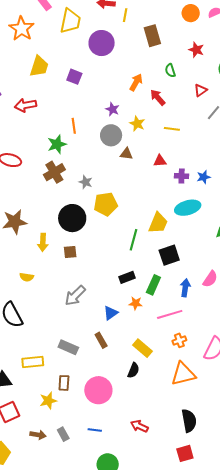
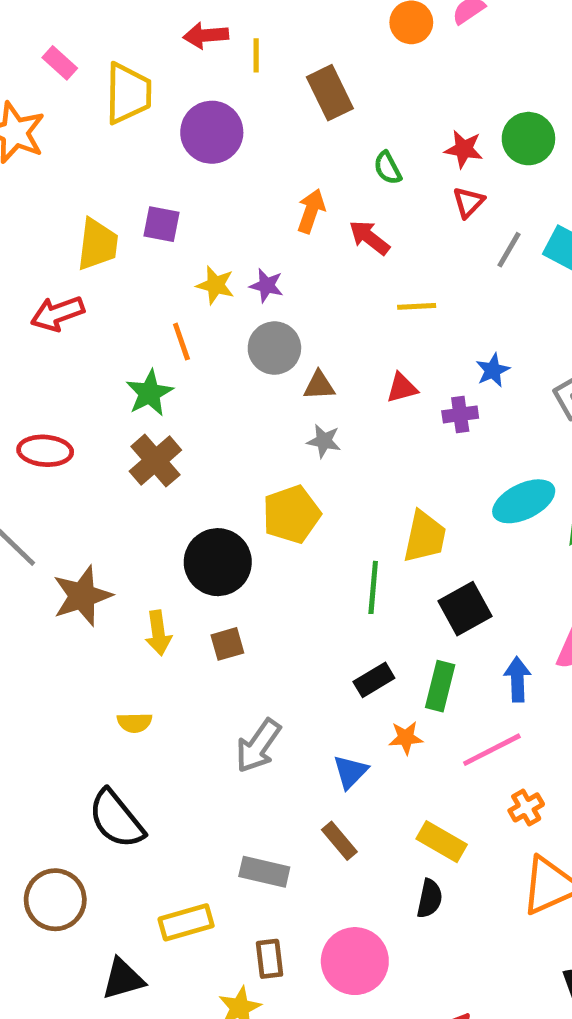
red star: (196, 50) -> (464, 149), moved
yellow trapezoid: (39, 66) -> (98, 244), moved
yellow star: (137, 124) -> (215, 285), moved
blue star: (204, 177) -> (493, 370), moved
gray star: (86, 182) -> (324, 441), moved
cyan ellipse: (188, 208) -> (524, 501), moved

